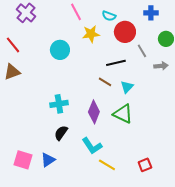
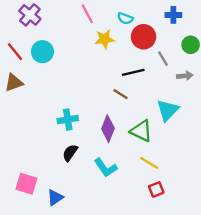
cyan circle: (60, 50) -> (42, 52), moved
cyan triangle: (127, 87) -> (168, 110), moved, size x1.5
blue triangle: (48, 160) -> (55, 197), moved
yellow line: (107, 165) -> (149, 163), moved
red square: (145, 165) -> (156, 189), moved

